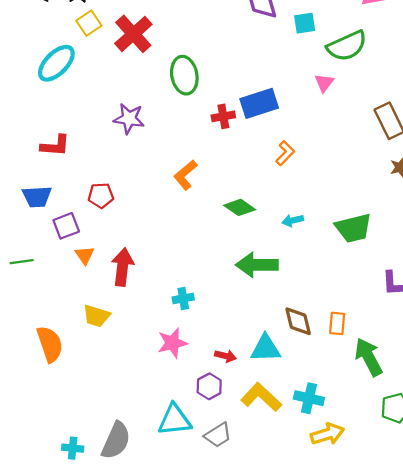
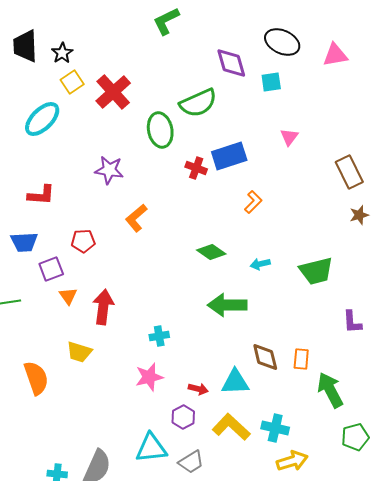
green semicircle: (347, 46) -> (198, 103), moved
red cross: (223, 116) -> (196, 168), turned 30
orange L-shape: (185, 175) -> (136, 218), moved

